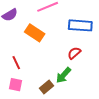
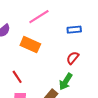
blue rectangle: (80, 25) -> (74, 30), size x0.6

